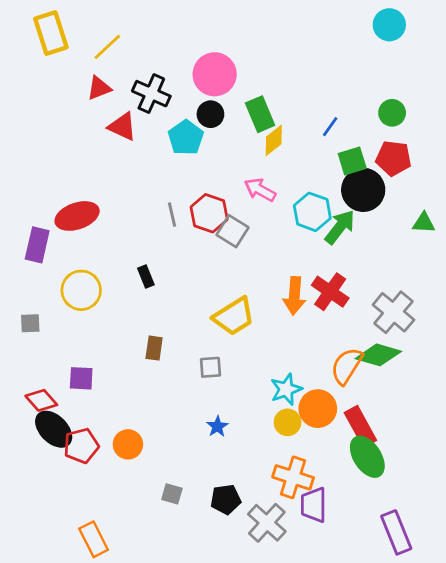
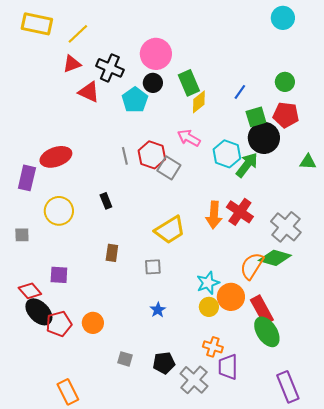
yellow rectangle: (51, 33) -> (37, 24), turned -60
orange cross: (293, 477) -> (213, 347), size x0.7

